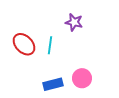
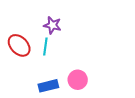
purple star: (74, 22) -> (52, 25), moved

